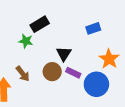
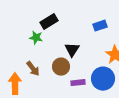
purple rectangle: (73, 73) -> (78, 83), moved, turned -32

